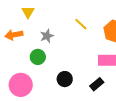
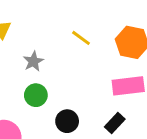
green circle: (38, 57) -> (36, 95), moved

